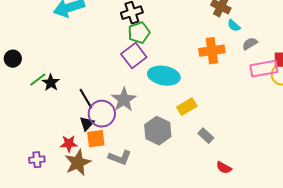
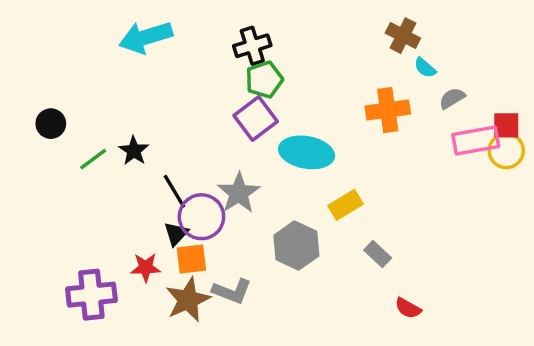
black star: (51, 83) -> (134, 151), moved
purple cross: (37, 160) -> (91, 295), size x1.8
brown star: (78, 163) -> (188, 300), moved

